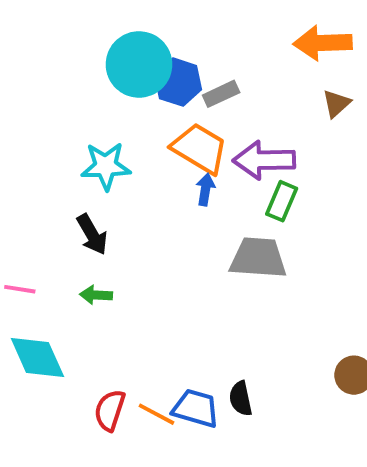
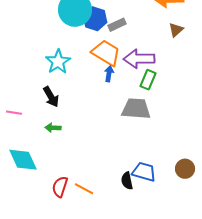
cyan star: (106, 166) -> (58, 62), turned -30
pink line: (20, 289) -> (14, 113), moved
blue trapezoid: (196, 408) -> (144, 172), moved

